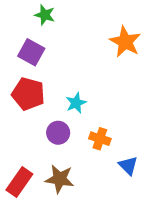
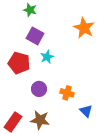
purple square: (31, 52) -> (35, 36), moved
cyan star: (76, 103) -> (47, 57), moved

